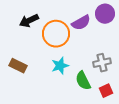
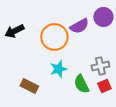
black arrow: (29, 21) -> (14, 31), moved
brown rectangle: (18, 66) -> (29, 86), moved
red square: (106, 91) -> (104, 86), moved

